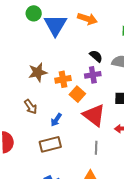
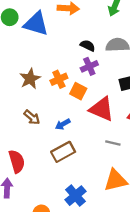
blue triangle: (55, 25) -> (36, 24), turned -30
blue arrow: (56, 120) -> (63, 124), turned 40
gray line: (96, 148) -> (113, 143), turned -64

